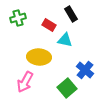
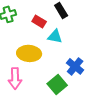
pink arrow: (25, 82) -> (15, 78), turned -30

